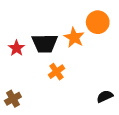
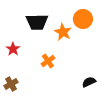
black trapezoid: (45, 43) -> (37, 22), moved
red star: (16, 48) -> (13, 49), moved

